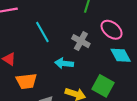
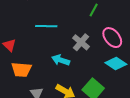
cyan line: (42, 32) -> (46, 26), turned -70
cyan diamond: (121, 55) -> (116, 64), turned -40

